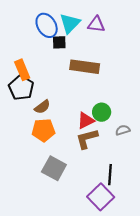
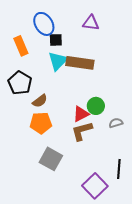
cyan triangle: (70, 23) -> (58, 61), moved
orange rectangle: (22, 70) -> (21, 46), moved
black line: (110, 175) -> (119, 169), moved

